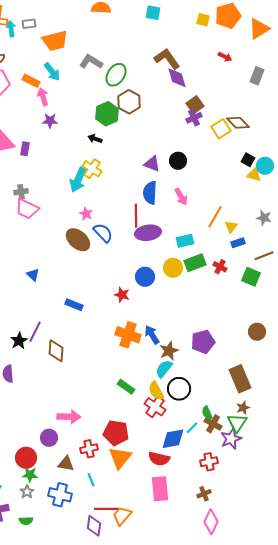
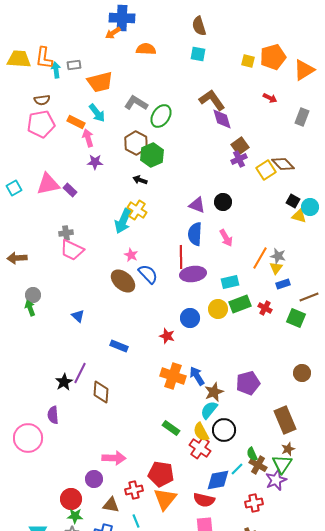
brown hexagon: (129, 102) -> (136, 143), moved
purple rectangle: (25, 149) -> (70, 190), turned -56
gray star: (264, 218) -> (278, 256), moved

